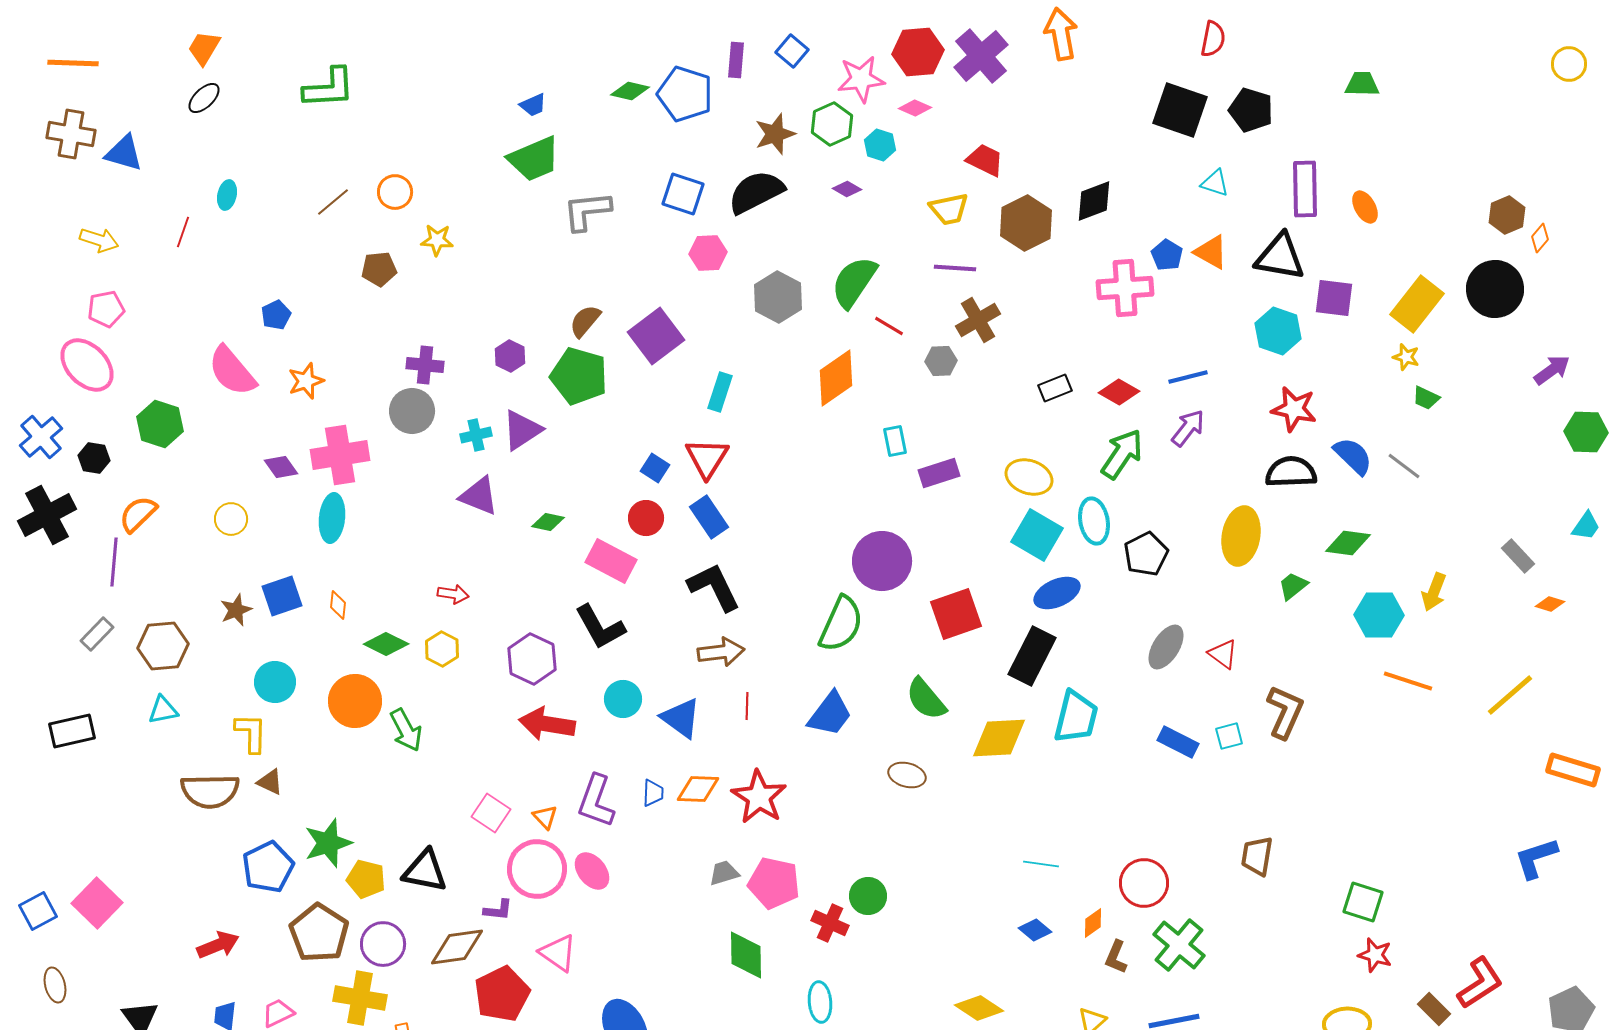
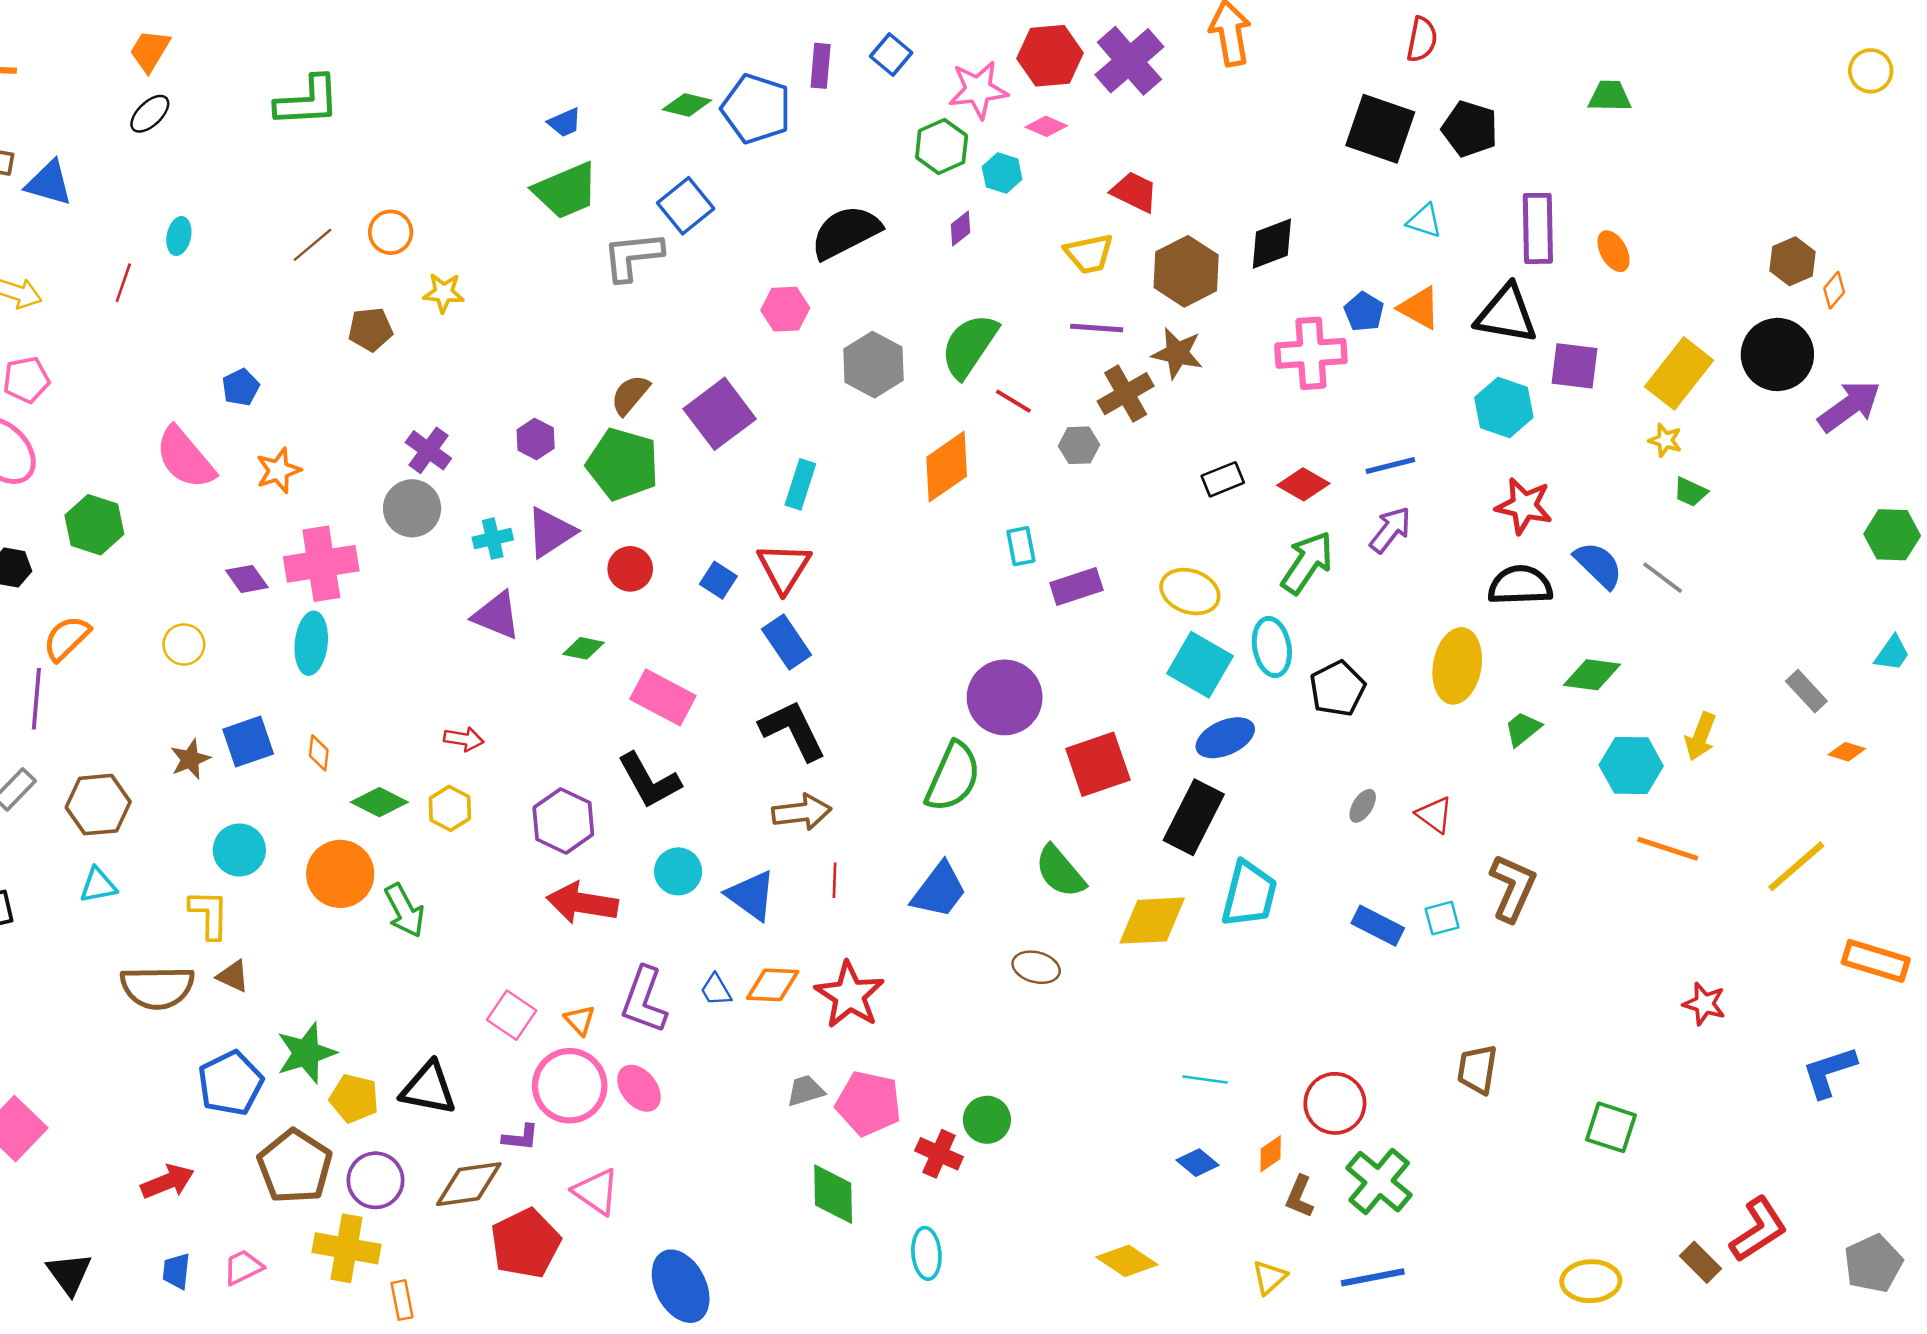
brown star: (775, 134) -> (1177, 353), moved, turned 30
purple diamond: (847, 189) -> (960, 228), turned -68
blue square: (683, 194) -> (686, 206), moved, turned 33
purple cross: (425, 365) -> (428, 450), turned 30
purple arrow: (1552, 370) -> (1849, 406), moved, size x1.4
red circle: (646, 518) -> (630, 569), moved
gray ellipse: (1166, 647) -> (1363, 806), size x0.6
blue trapezoid: (653, 793) -> (716, 990), turned 148
red star: (1375, 955) -> (1704, 1004), moved

